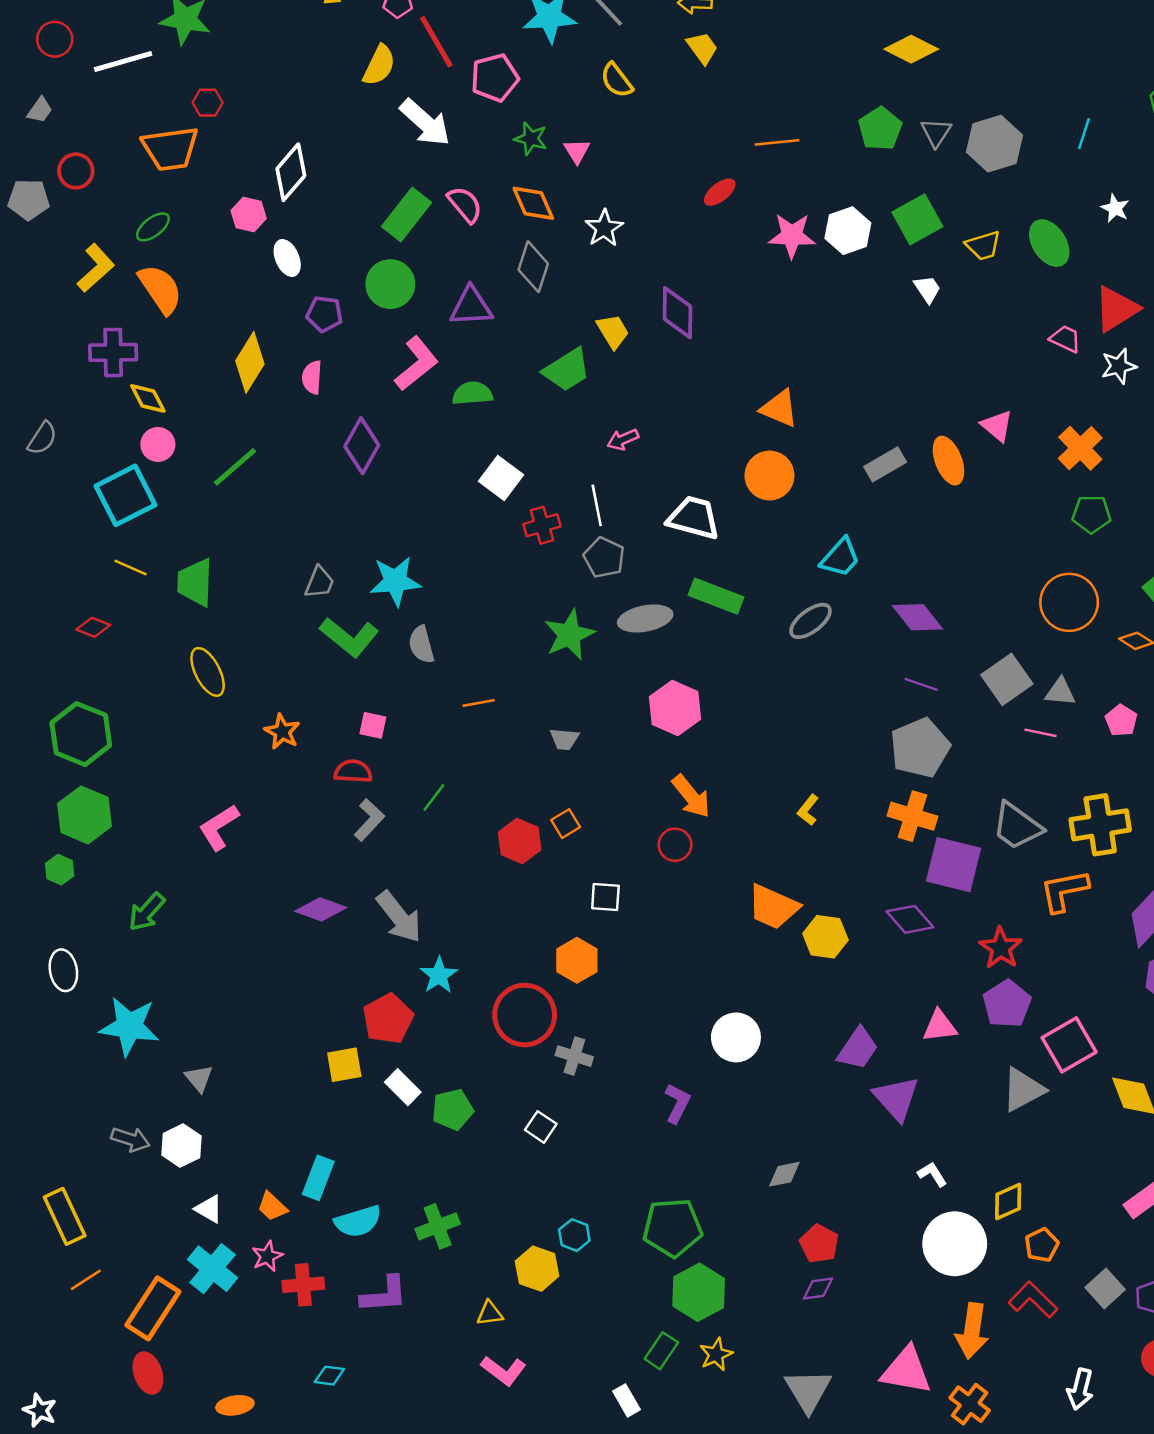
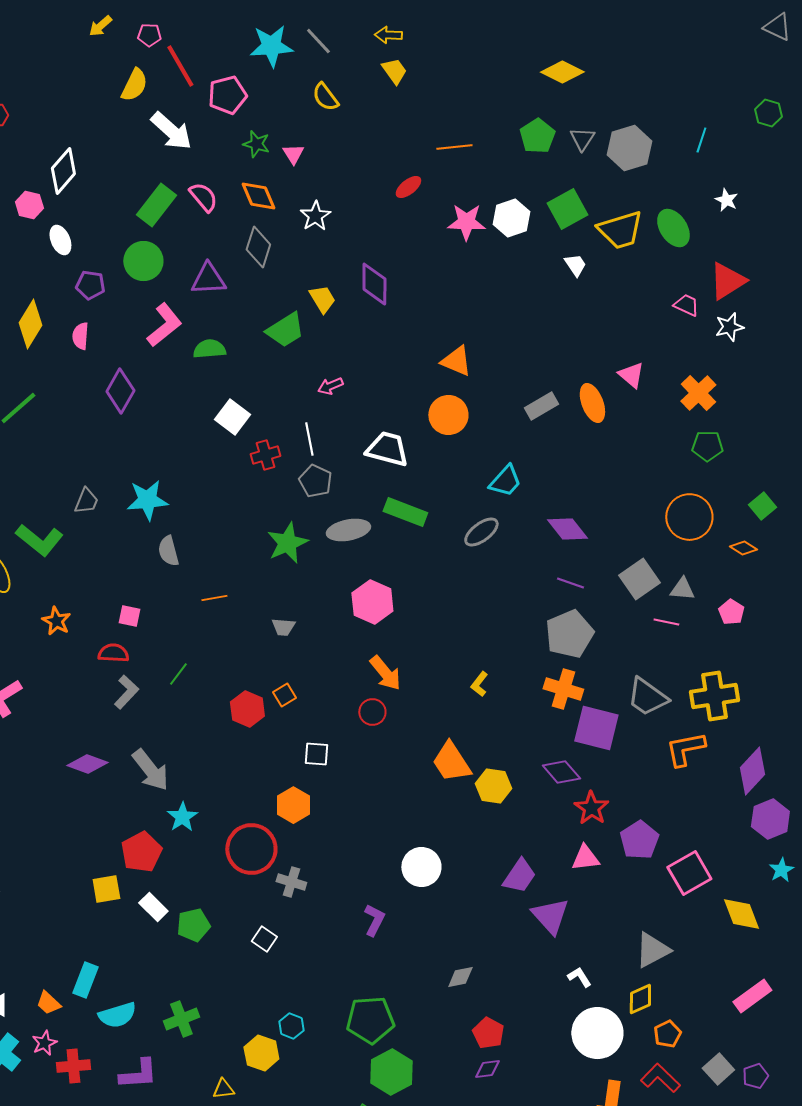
yellow trapezoid: (983, 246) -> (620, 230), size x1.6
green L-shape: (349, 637) -> (39, 540), moved
orange trapezoid: (773, 907) -> (451, 762), turned 33
red star: (1001, 948) -> (591, 808), moved
gray triangle: (1023, 1090) -> (652, 950), moved

